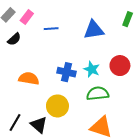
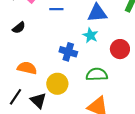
black semicircle: (14, 39) -> (19, 28), moved
cyan star: (92, 69) -> (90, 35), moved
orange semicircle: (29, 78) -> (27, 68), moved

